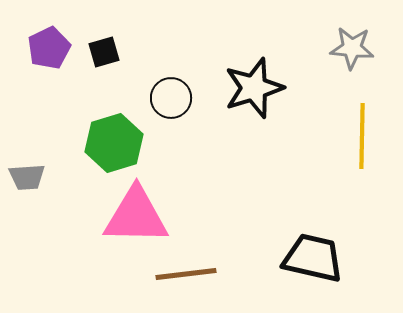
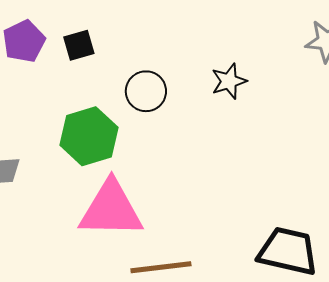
black star: (254, 88) -> (229, 81), size x0.6

